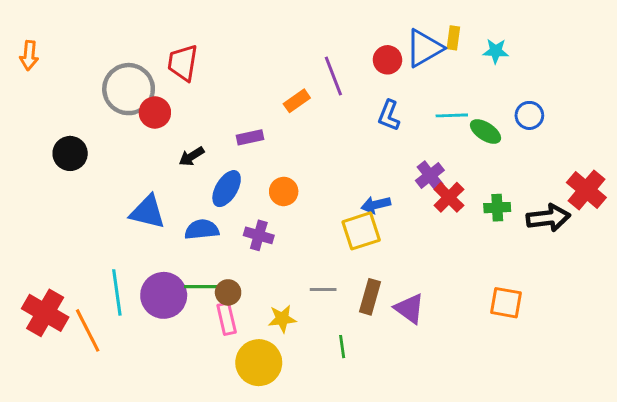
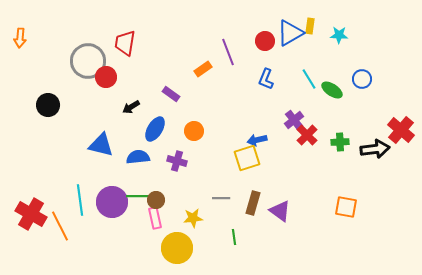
cyan line: (452, 115) -> (309, 79), turned 60
purple rectangle: (250, 137) -> (171, 94), turned 48

